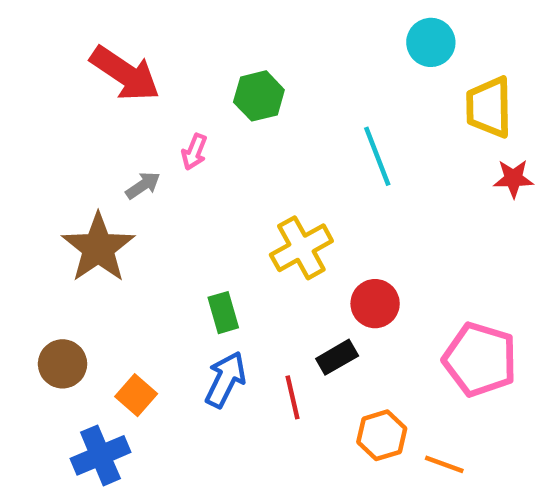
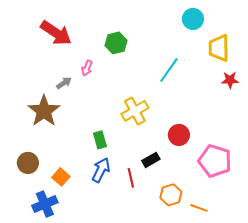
cyan line: (377, 156) -> (169, 70), turned 56
red circle: (375, 304) -> (179, 135), moved

